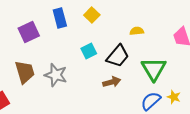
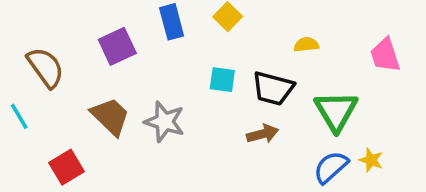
cyan square: (89, 51) -> (222, 80), turned 35
black trapezoid: (118, 56) -> (273, 88), turned 65
brown trapezoid: (25, 72) -> (110, 116), turned -30

